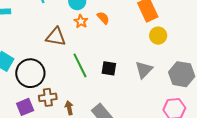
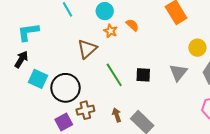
yellow circle: (158, 36) -> (197, 48), moved
brown triangle: (56, 37) -> (87, 49), turned -45
brown arrow: (69, 108) -> (117, 115), moved

